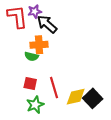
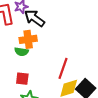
red line: (54, 88) -> (63, 68), moved, turned 40

